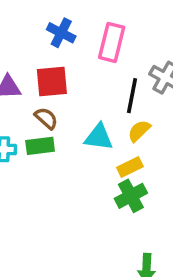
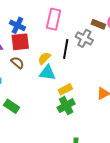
blue cross: (61, 33) -> (17, 25), moved
yellow semicircle: (139, 131) -> (44, 58), moved
green rectangle: (40, 146) -> (12, 106), moved, turned 42

